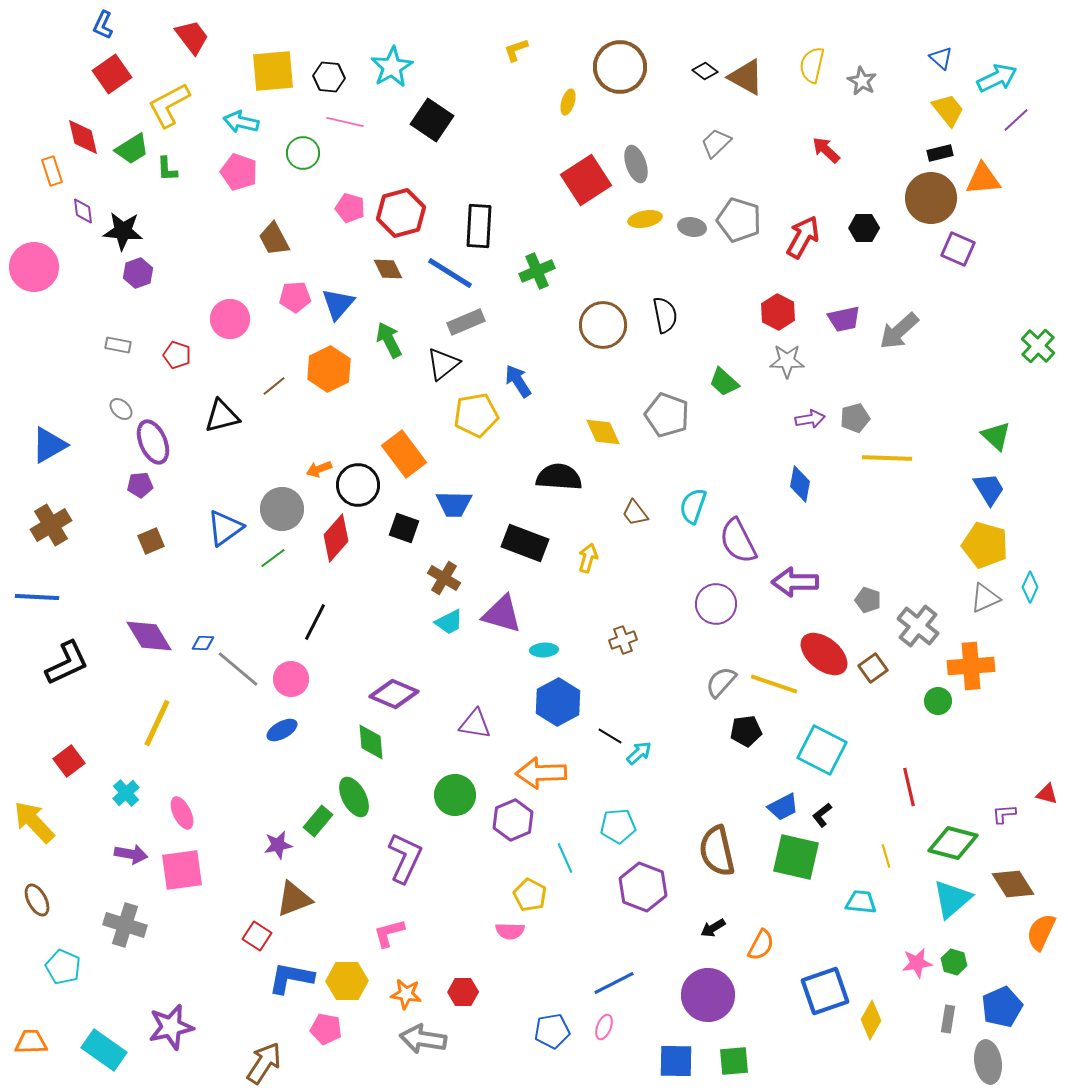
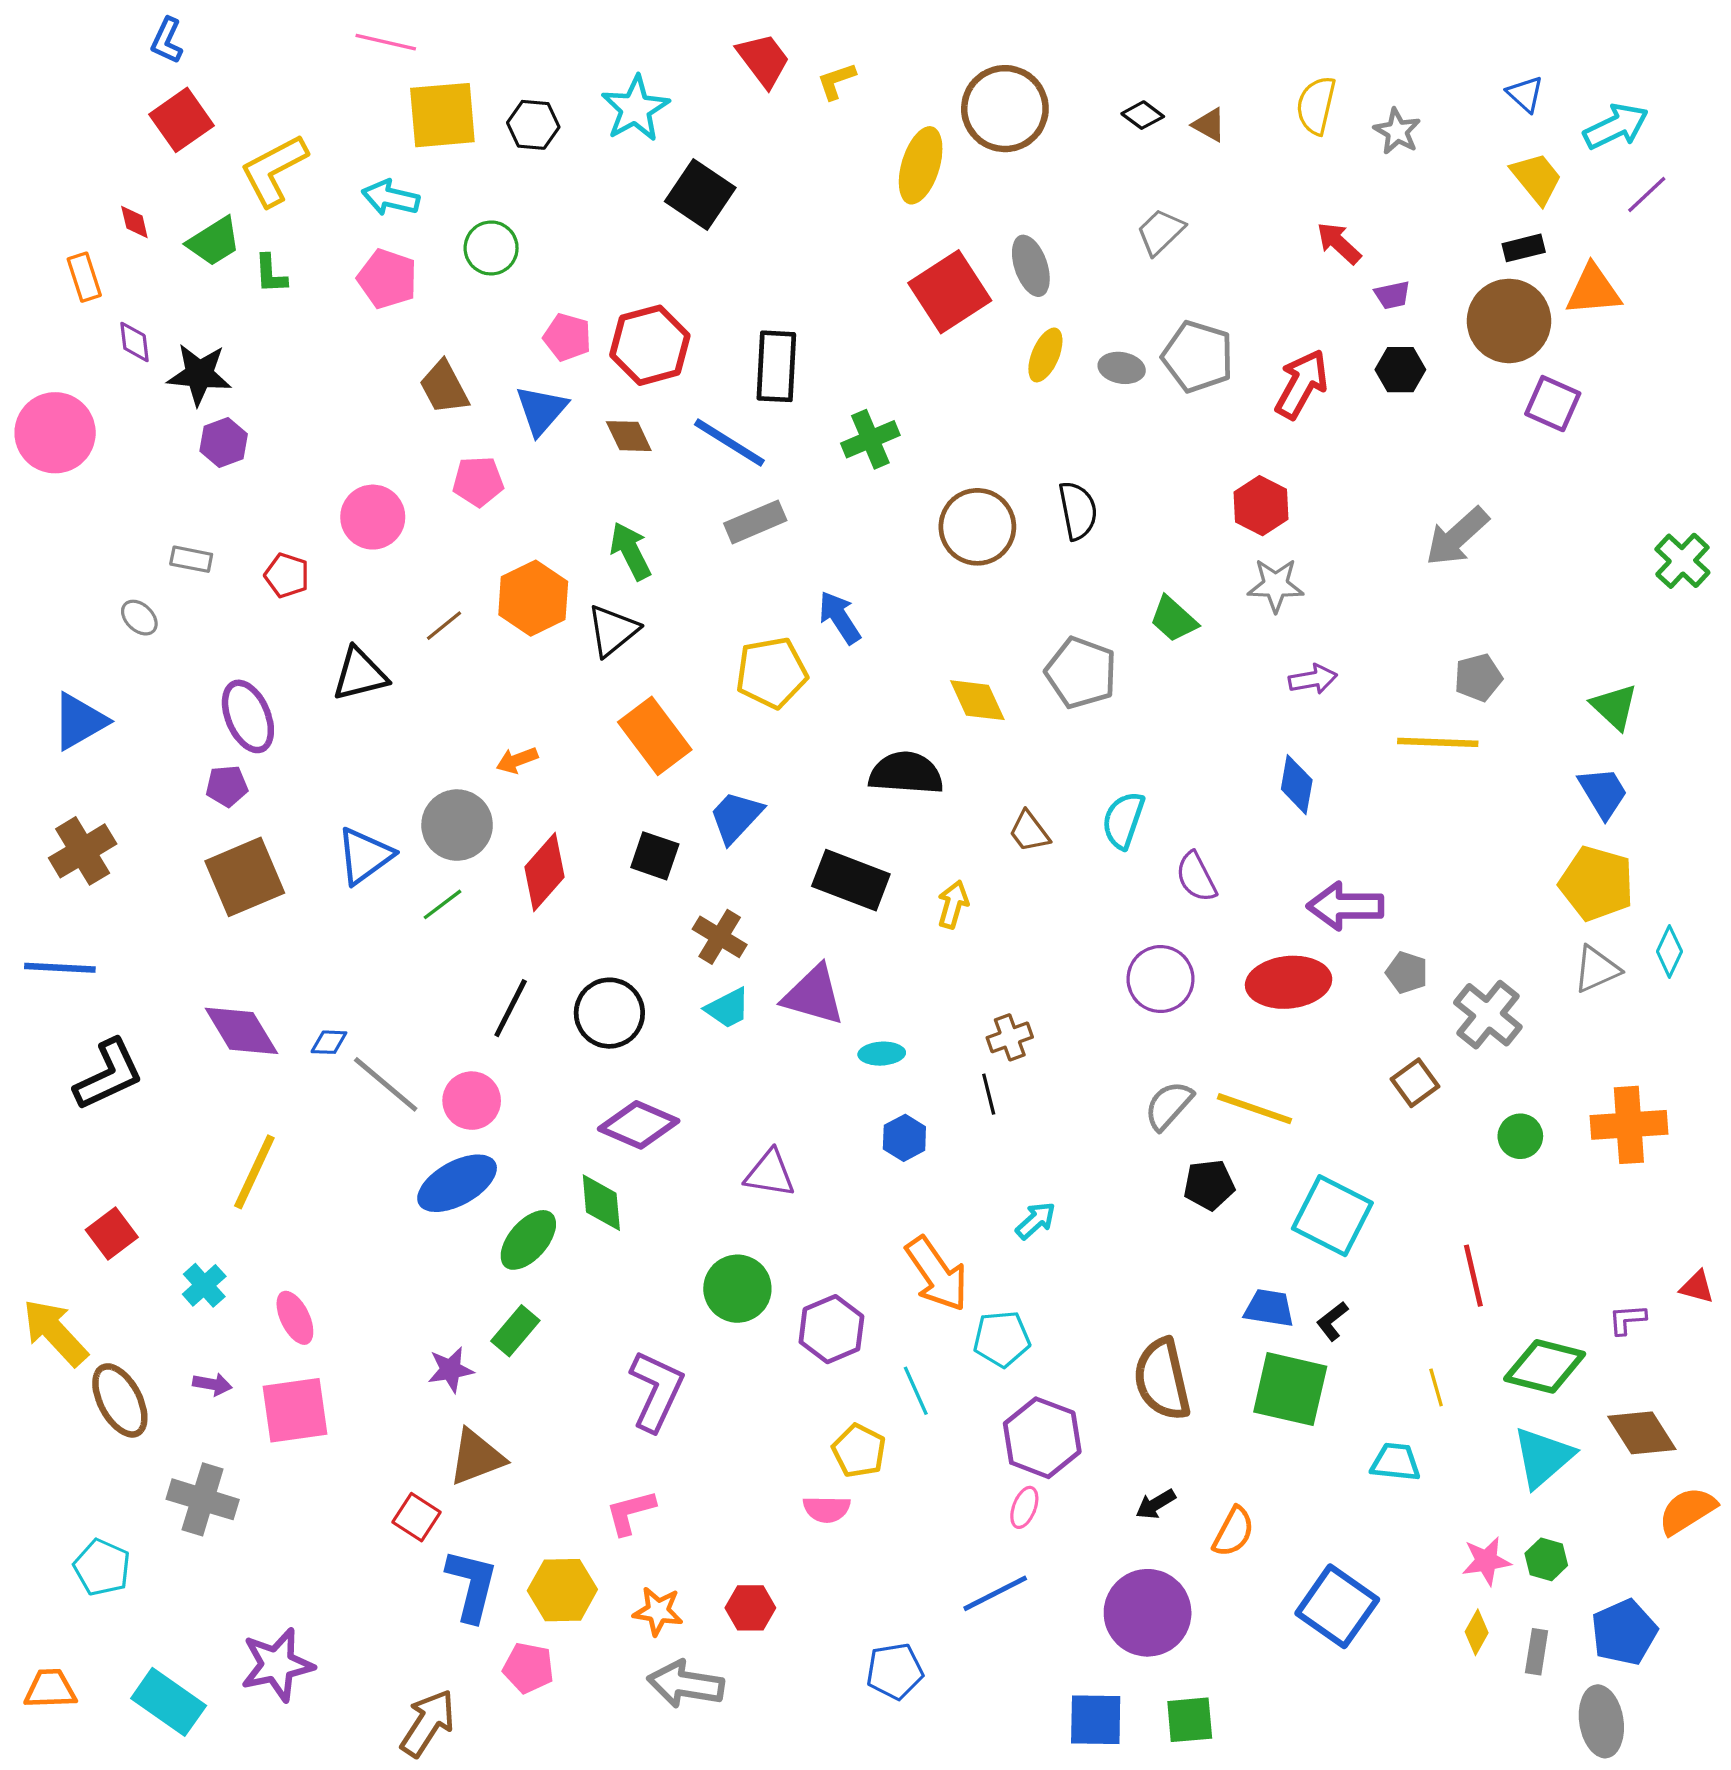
red trapezoid: (192, 37) -> (763, 60), moved
brown triangle: (746, 77) -> (1209, 125), size x0.6
yellow ellipse: (568, 102) -> (921, 165), size x1.8
pink line: (345, 122) -> (386, 42), moved
red diamond: (83, 137) -> (134, 222), size x0.6
yellow ellipse: (645, 219) -> (1045, 355), turned -56
blue triangle: (338, 304) -> (541, 410), moved
purple trapezoid: (844, 319) -> (1392, 295), moved, size x0.7
black triangle: (443, 364) -> (613, 631), moved
gray ellipse: (121, 409) -> (139, 618), moved
gray pentagon: (855, 418) -> (1478, 678), moved
black circle: (358, 485) -> (609, 1013), moved
blue trapezoid: (454, 504) -> (736, 817), turned 132
brown square: (151, 541) -> (245, 877), size x1.8
purple semicircle: (738, 541) -> (1196, 877), size x0.7
purple arrow: (795, 582) -> (1345, 906), moved
red ellipse: (824, 654) -> (1289, 982), moved, turned -45
orange cross: (971, 666) -> (1629, 1125), moved
blue hexagon: (558, 702) -> (904, 1138), size x0.6
blue ellipse: (282, 730) -> (457, 1183), size x1.6
black line: (610, 736) -> (989, 1094), moved, turned 45
orange arrow: (541, 773) -> (937, 1274), moved, turned -123
green ellipse: (354, 797) -> (528, 1240), moved, turned 69
blue trapezoid: (783, 807) -> (1269, 1308), turned -144
purple arrow: (131, 854) -> (212, 1384), size x0.7
brown ellipse: (37, 900) -> (120, 1400), moved, size x1.4
orange semicircle: (1041, 932) -> (1687, 1511), turned 33
blue L-shape: (291, 978) -> (472, 1585), turned 93
blue square: (825, 991) -> (1337, 1606), turned -36
yellow diamond: (871, 1020) -> (1477, 1632), moved, size x0.7
pink ellipse: (604, 1027) -> (1024, 1507), moved

